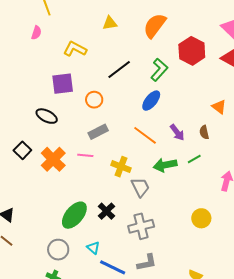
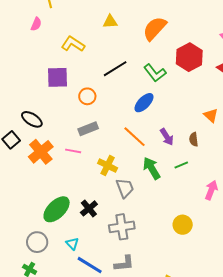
green L-shape: (159, 70) -> (155, 73), turned 95
black ellipse: (47, 116) -> (32, 119), moved
green arrow: (165, 165) -> (152, 168), turned 65

